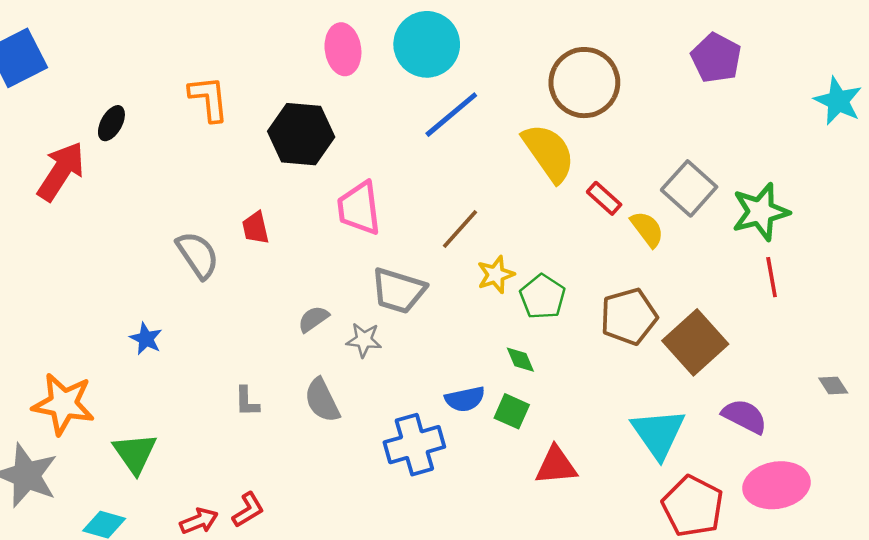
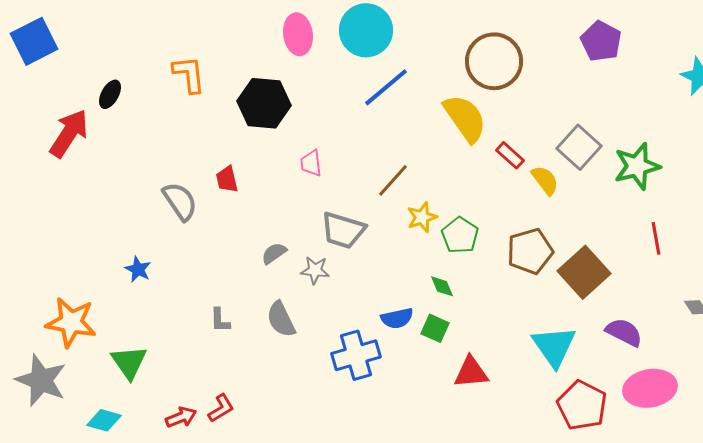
pink trapezoid: (359, 208) -> (311, 163), size x0.6
red line: (772, 277) -> (656, 238), moved

